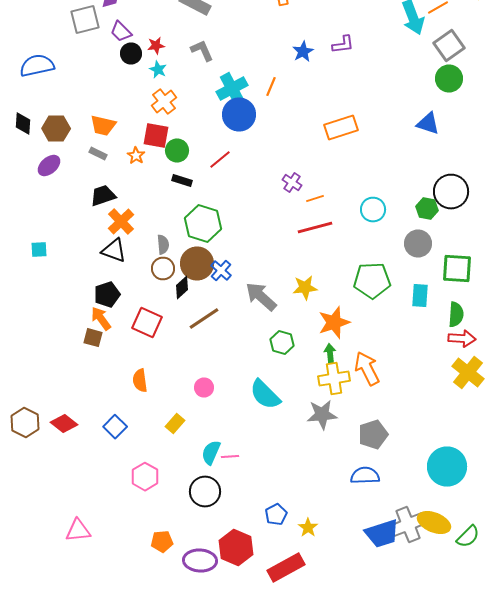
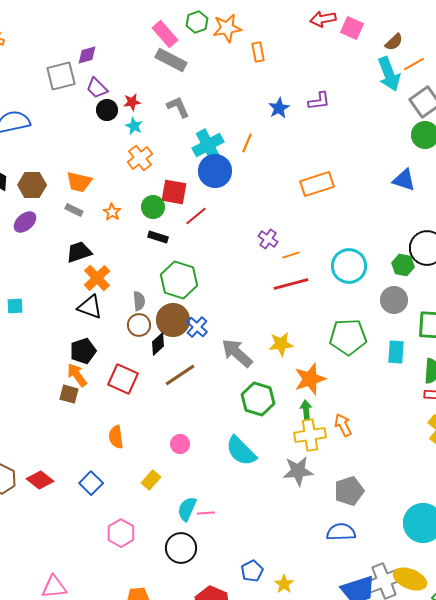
red square: (156, 136) -> (174, 192), moved
cyan circle: (373, 210) -> (349, 266), size x1.4
green hexagon: (282, 342) -> (258, 399), size x1.4
orange arrow: (367, 368) -> (343, 425), size x0.7

